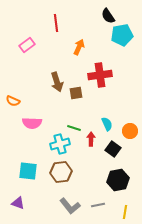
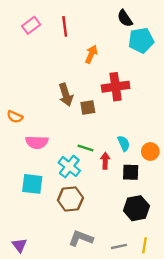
pink rectangle: (27, 45) -> (31, 25), moved
cyan cross: (60, 144) -> (69, 167), turned -36
black square: (113, 149) -> (131, 172), turned -35
cyan square: (28, 171) -> (32, 184), moved
purple triangle: (18, 203) -> (19, 245), moved, turned 32
gray line: (98, 205) -> (119, 246), moved
gray L-shape: (70, 206) -> (81, 238), turned 150

